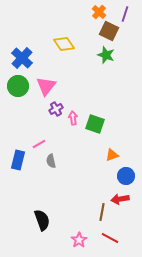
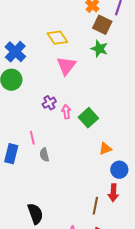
pink triangle: (46, 86) -> (66, 66), moved
green square: (95, 124) -> (88, 118), turned 30
pink line: (39, 144) -> (32, 138), turned -72
red arrow: (120, 199) -> (113, 193), turned -78

